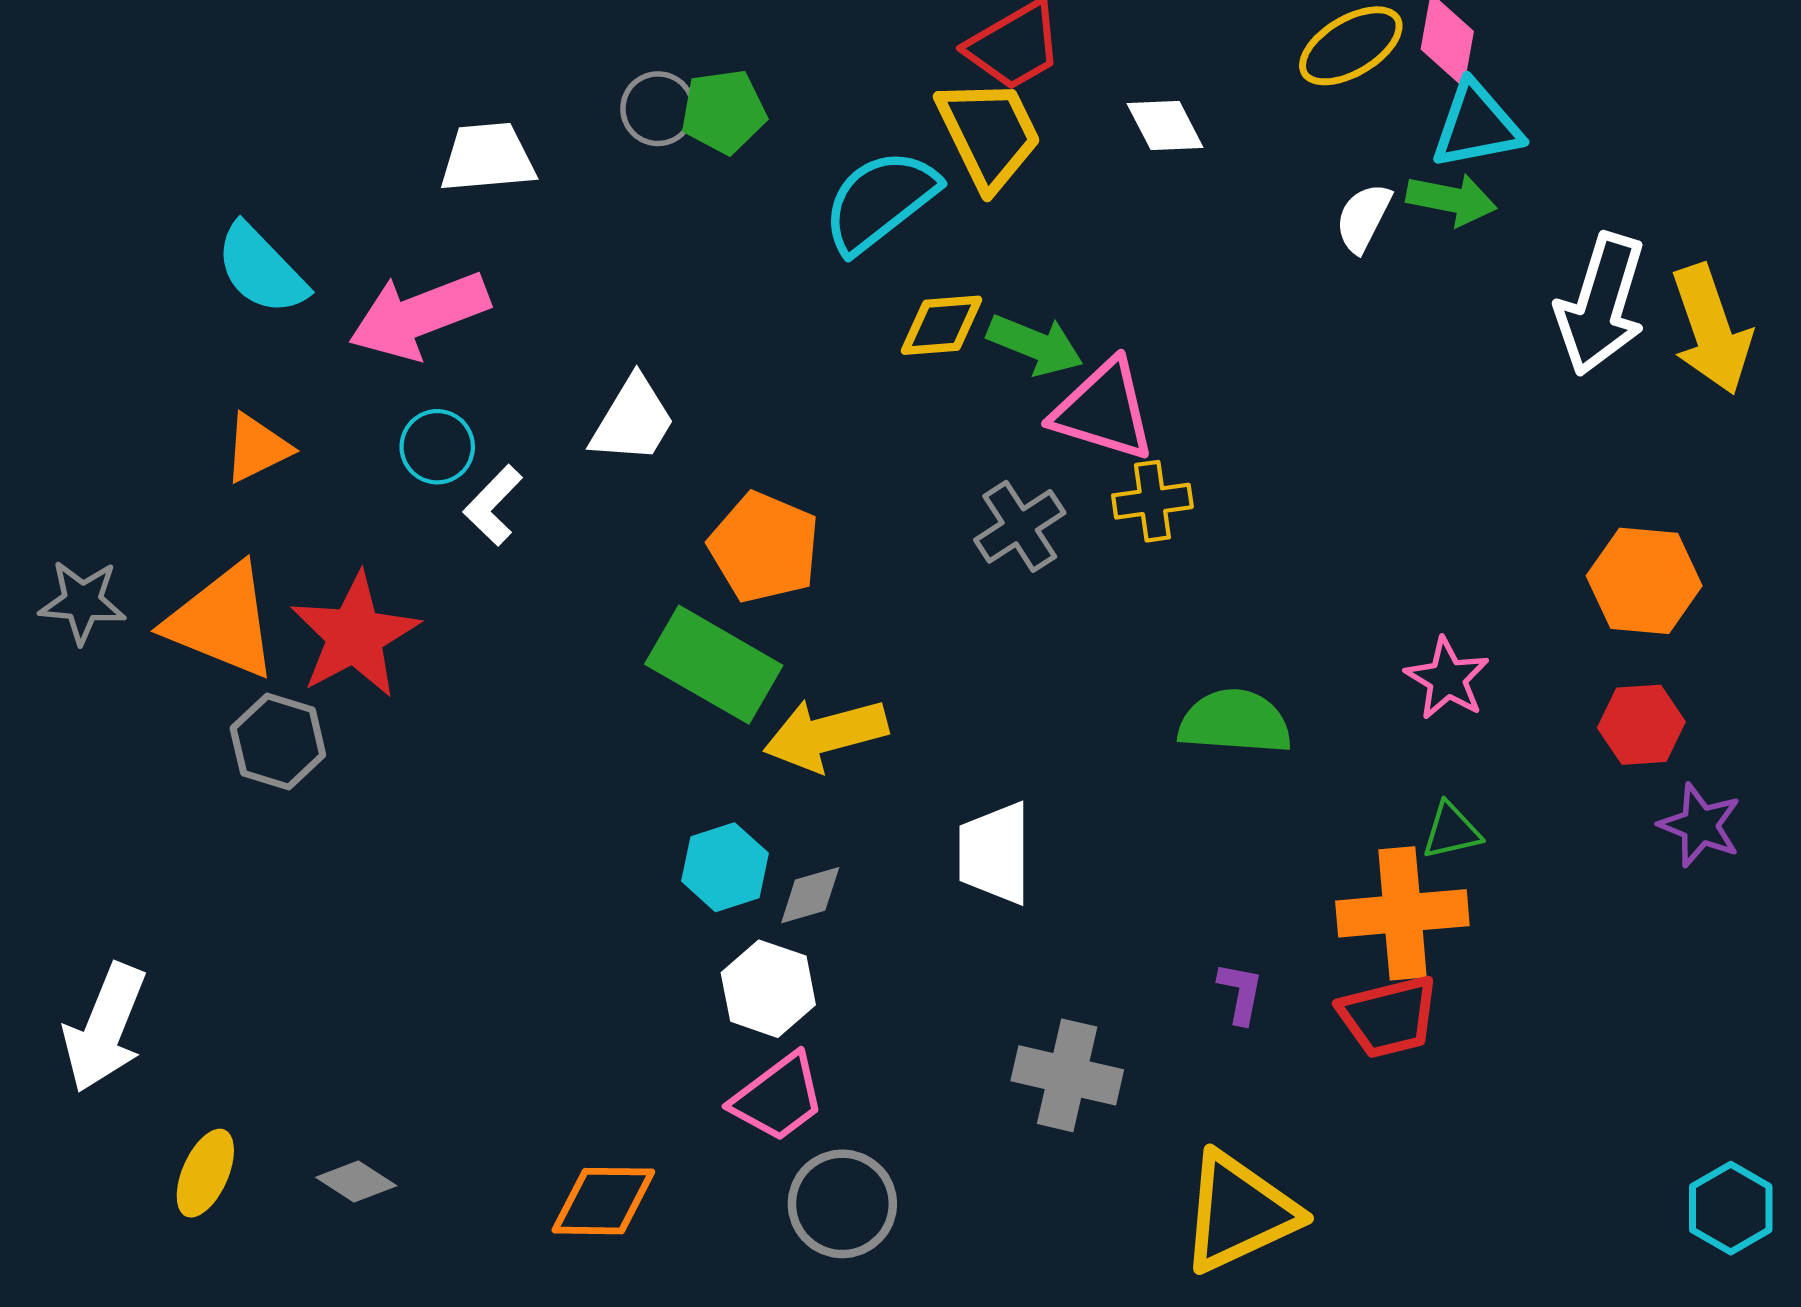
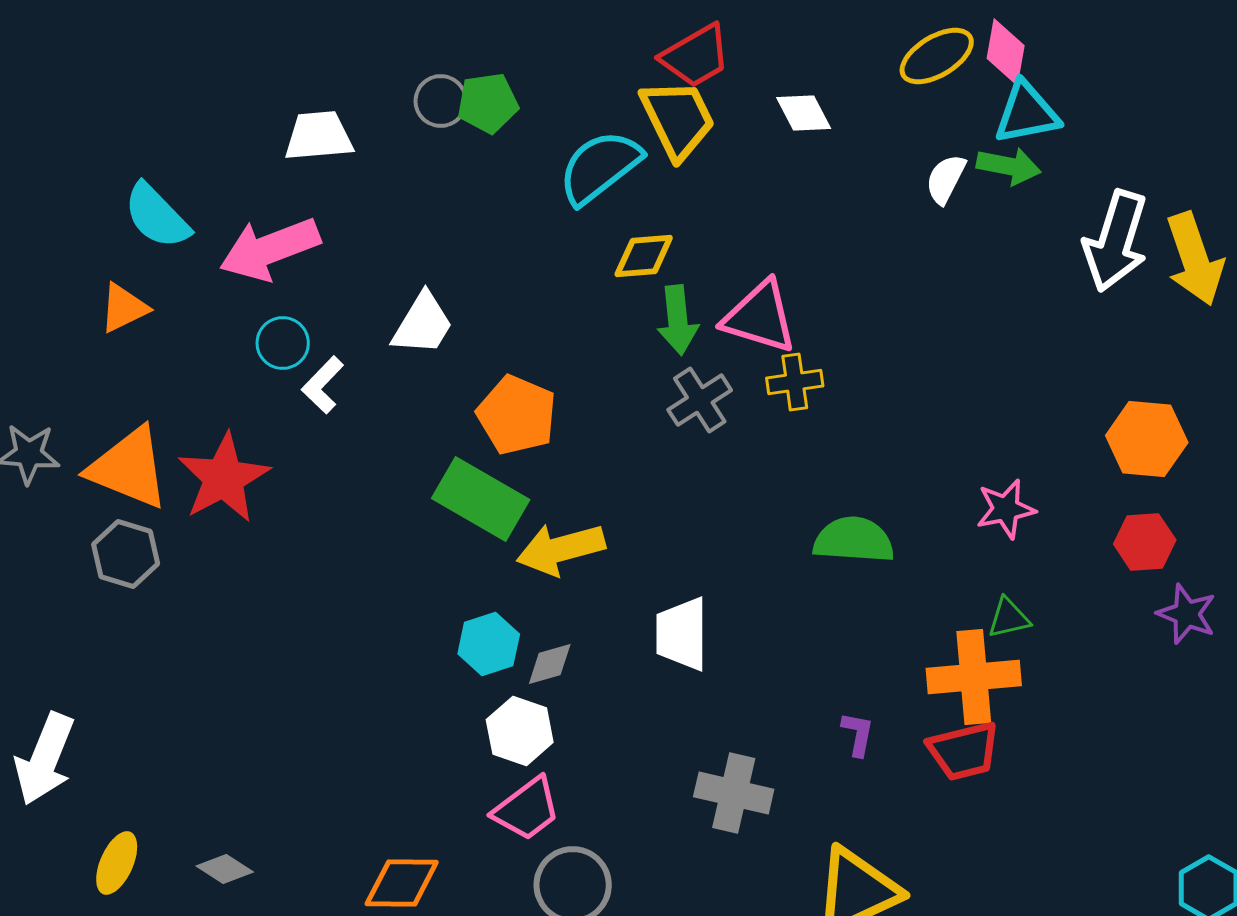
green arrow: (1035, 345) -> (678, 320), moved, turned 62
orange triangle: (257, 448) -> (124, 308), moved
pink star: (1447, 679) -> (1006, 509), turned 30
gray hexagon: (278, 741) -> (126, 554), moved

